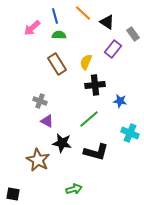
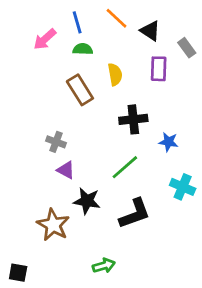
purple rectangle: (113, 49) -> (159, 69), turned -36
yellow semicircle: (86, 62) -> (115, 74), moved, turned 147
black L-shape: (96, 152) -> (135, 214), turned -35

